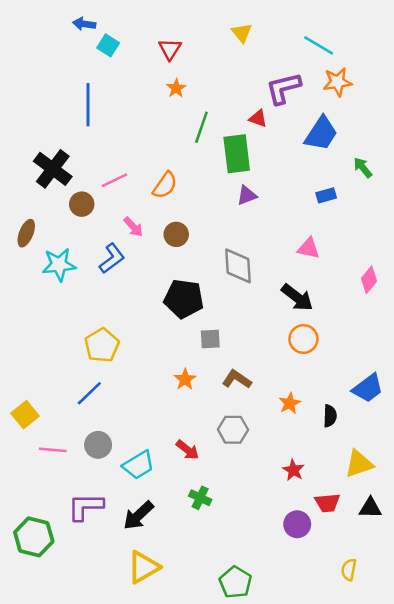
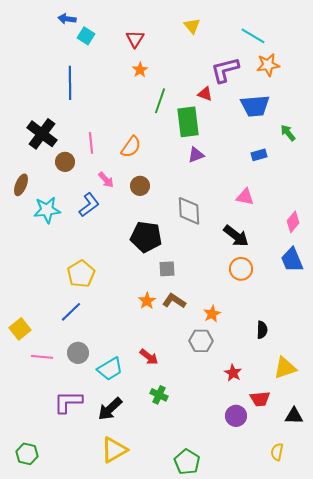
blue trapezoid: (321, 134) -> (255, 106), turned 52
pink line: (114, 180) -> (91, 143), turned -70
brown L-shape: (237, 379) -> (174, 301), moved
blue trapezoid: (368, 388) -> (292, 260), moved, turned 104
orange star: (290, 403) -> (212, 314), moved
gray hexagon: (233, 430) -> (201, 341), moved
black triangle: (370, 508) -> (294, 416), moved
green hexagon: (34, 537) -> (27, 454), moved, size x0.7

